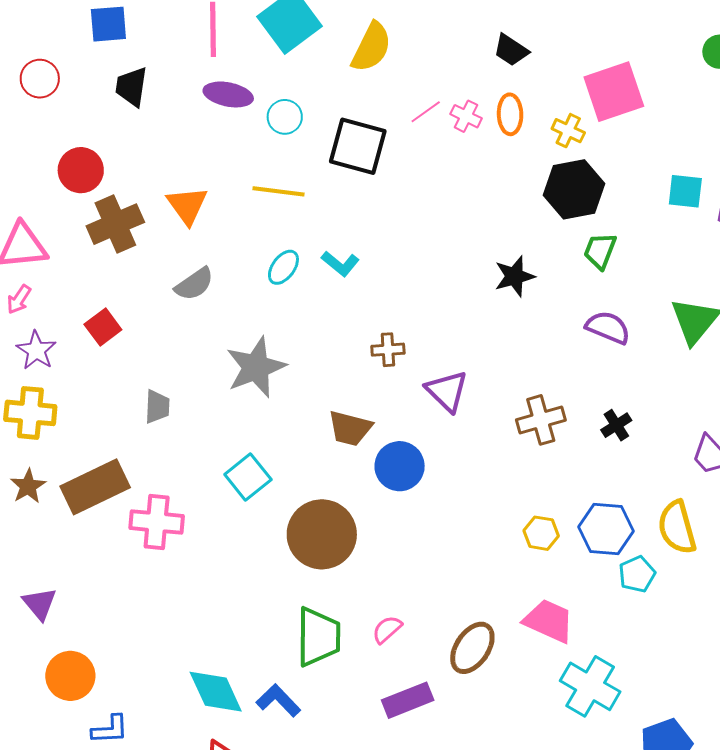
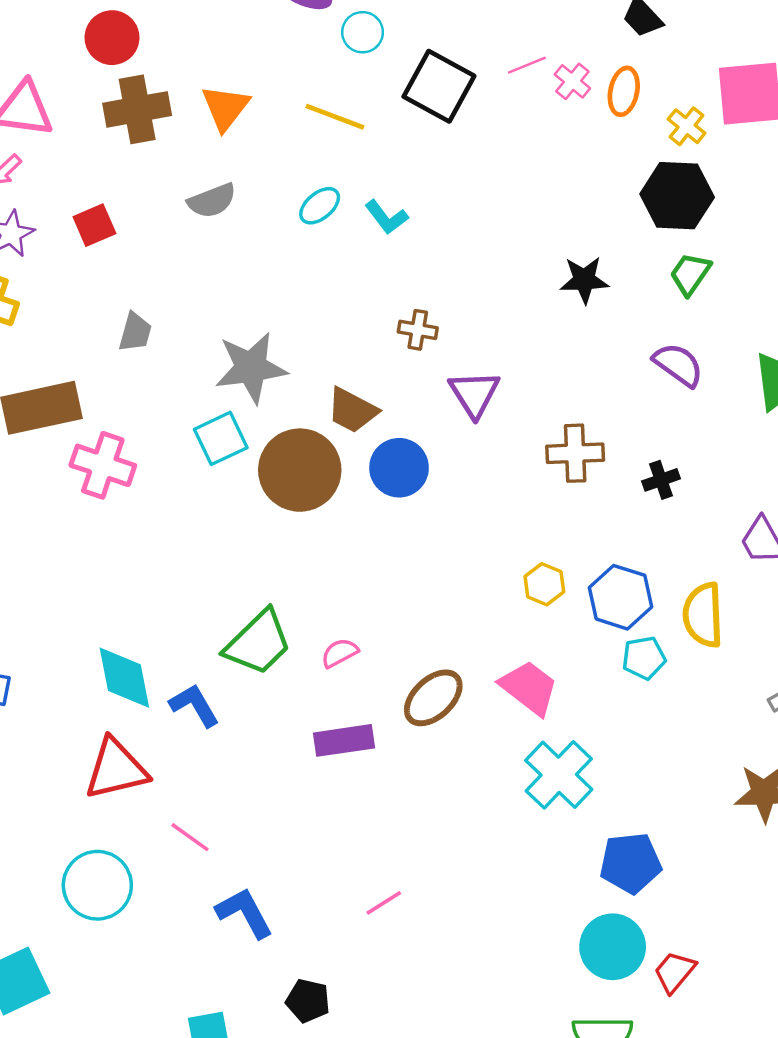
gray star: (256, 367) -> (251, 368), moved
brown circle: (322, 534) -> (300, 470), moved
green trapezoid: (318, 637) -> (258, 643), turned 32

